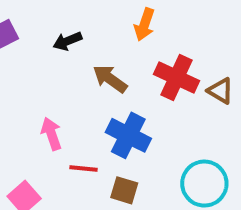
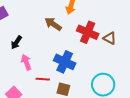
black arrow: (67, 41) -> (16, 42), moved, turned -32
brown arrow: (110, 79) -> (53, 24), moved

